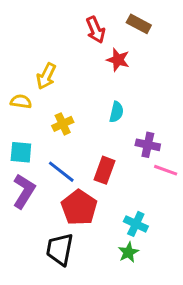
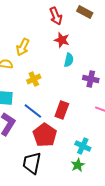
red star: (118, 60) -> (62, 40), moved
cyan semicircle: (116, 112) -> (69, 60), moved
purple cross: (148, 145) -> (91, 79), moved

